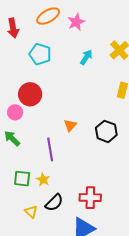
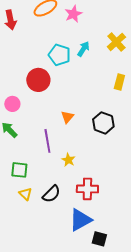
cyan pentagon: (40, 54) -> (59, 55), moved
red circle: (30, 94) -> (38, 80), moved
yellow star: (43, 180) -> (68, 160), moved
yellow triangle: (31, 212) -> (25, 194), moved

